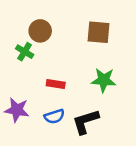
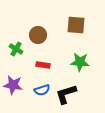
brown circle: (40, 31) -> (38, 35), moved
green cross: (25, 52) -> (16, 49), moved

